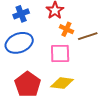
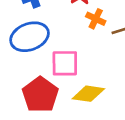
pink square: (60, 54) -> (65, 63), moved

